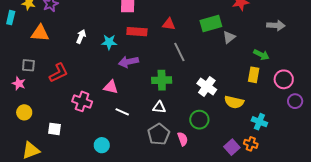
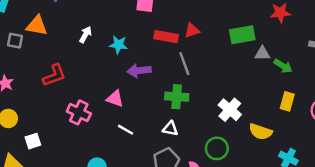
red triangle: (169, 24) -> (192, 30), turned -32
red rectangle: (137, 32) -> (166, 37), moved
gray triangle: (229, 37) -> (262, 53), turned 32
gray line: (179, 52) -> (184, 64), moved
green arrow: (261, 55) -> (283, 66), moved
gray square: (28, 65) -> (15, 41), moved
white square: (54, 129) -> (33, 141), moved, turned -32

